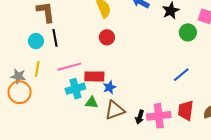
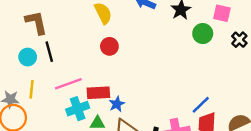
blue line: (181, 75) -> (201, 105), moved

